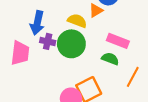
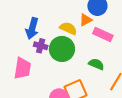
pink rectangle: (118, 41) -> (103, 35), moved
pink trapezoid: (20, 53) -> (22, 68), moved

